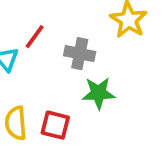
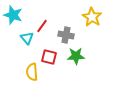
red square: (55, 125) -> (49, 57), moved

